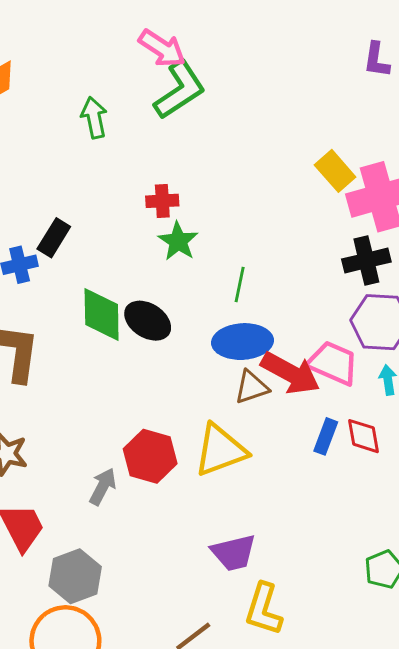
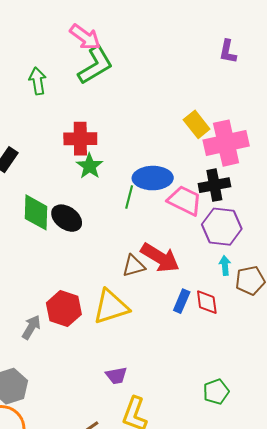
red cross: (162, 201) -> (80, 139), size x1.5
blue ellipse: (242, 342) -> (153, 178), moved
pink trapezoid: (333, 363) -> (185, 201), moved
purple trapezoid: (234, 553) -> (116, 376), size x0.7

